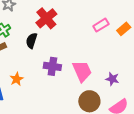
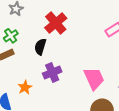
purple cross: (52, 66) -> (52, 73), moved, turned -30

